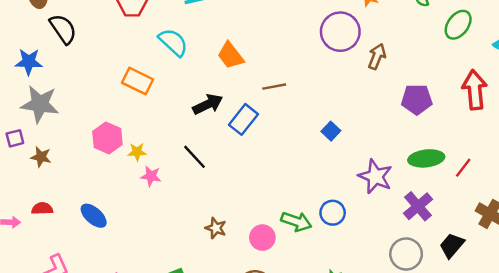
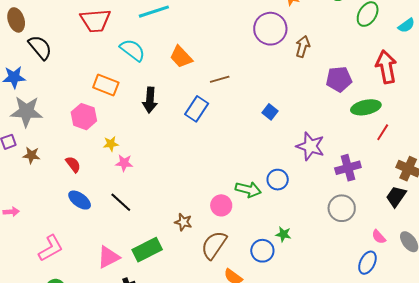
black arrow: (208, 104) -> (150, 100), moved, turned 125
pink hexagon: (107, 138) -> (84, 117), moved
black line: (195, 157) -> (121, 202), moved
green ellipse: (426, 158) -> (366, 107), moved
purple cross: (418, 206) -> (348, 168), turned 30
red semicircle: (42, 209) -> (73, 164), moved, turned 60
brown star: (216, 228) -> (183, 222), moved
black trapezoid: (452, 245) -> (396, 197), moved

